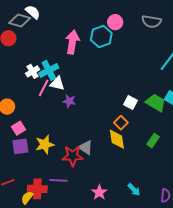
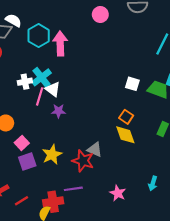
cyan hexagon: (101, 37) -> (39, 36), moved
white cross: (33, 71) -> (25, 82), turned 32
white triangle: (57, 84) -> (53, 89), turned 35
purple star: (69, 101) -> (58, 111), moved
white square: (130, 103) -> (132, 84), moved
red star: (73, 156) -> (83, 161), turned 30
cyan arrow: (134, 190) -> (153, 183), turned 72

